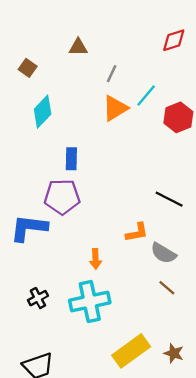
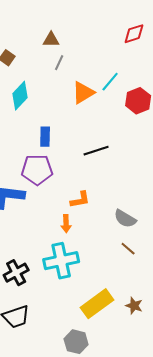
gray line: (112, 74) -> (59, 63), moved
black line: (169, 199) -> (96, 151), moved, turned -45
orange L-shape: (137, 232) -> (80, 200), moved
black cross: (38, 298) -> (16, 273), moved, size x1.4

